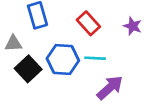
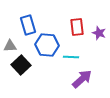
red rectangle: (88, 23) -> (77, 27), moved, turned 36
blue hexagon: (63, 60) -> (47, 45), moved

